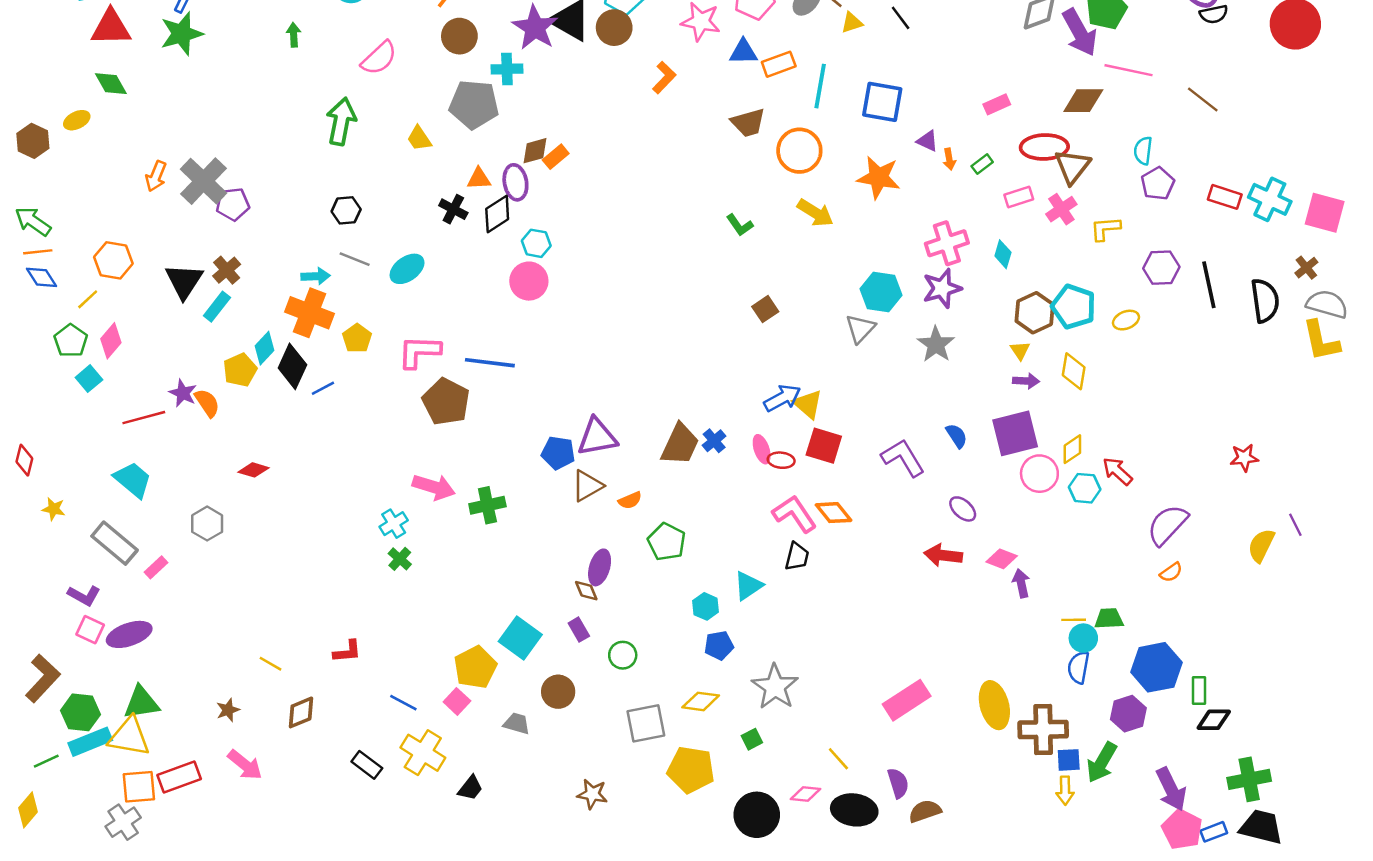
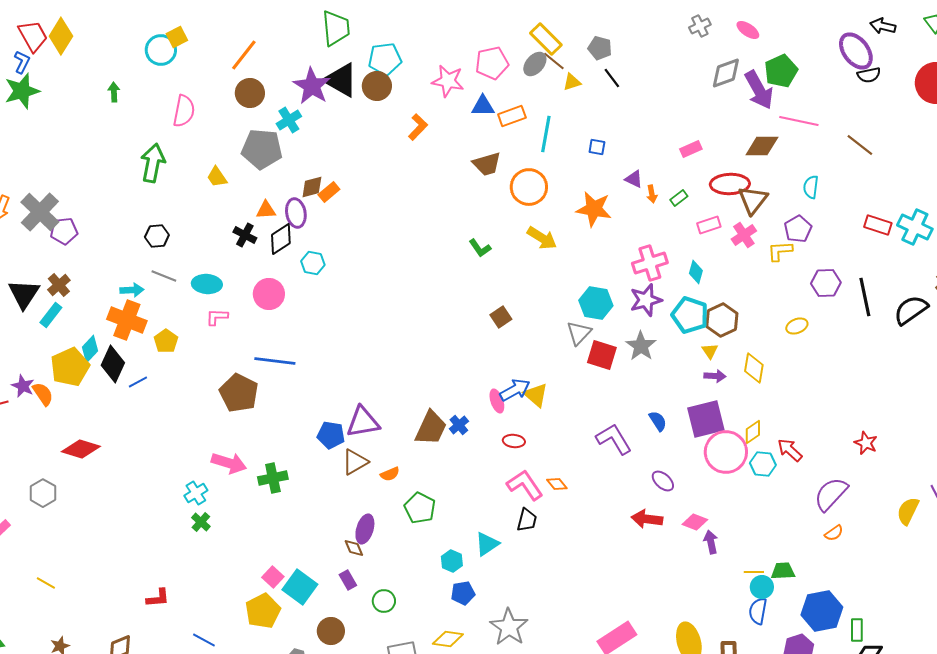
pink semicircle: (379, 58) -> (184, 111), turned -36
cyan cross: (507, 69) -> (289, 120), turned -30
blue square: (882, 102) -> (597, 147), size x0.5
purple pentagon: (1158, 184) -> (798, 229), moved
cyan ellipse: (407, 269) -> (207, 284), turned 40
pink circle: (529, 281) -> (269, 294), moved
black semicircle: (1265, 301) -> (911, 310), turned -117
cyan pentagon: (1074, 307) -> (690, 315), moved
pink L-shape: (419, 352) -> (217, 317), moved, size x0.6
yellow pentagon: (240, 370) -> (70, 367), size x1.4
red square: (824, 446) -> (602, 355), moved
pink ellipse: (762, 449) -> (497, 401), moved
red star: (1244, 458) -> (866, 443), moved, turned 30
red diamond: (253, 470) -> (81, 449), size x1.5
pink circle: (1039, 474) -> (726, 452), size x1.4
orange diamond: (834, 513) -> (557, 484), size x0.7
yellow line: (271, 664) -> (46, 583), moved
pink square: (457, 701) -> (273, 577), moved

